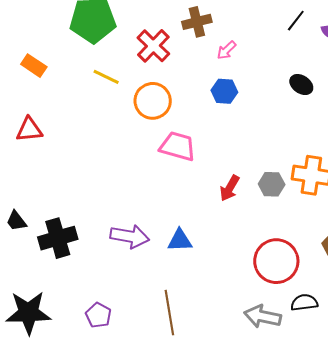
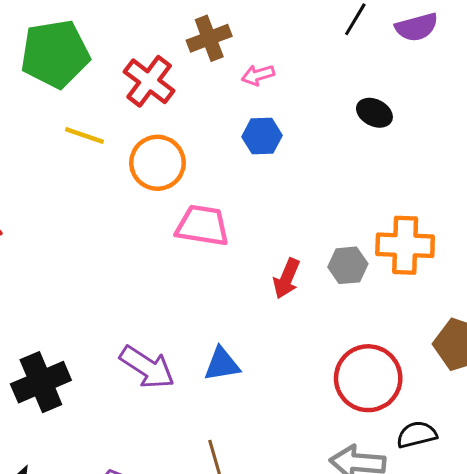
pink arrow: (227, 50) -> (258, 75), turned 35
purple arrow: (130, 236) -> (147, 367), turned 30

